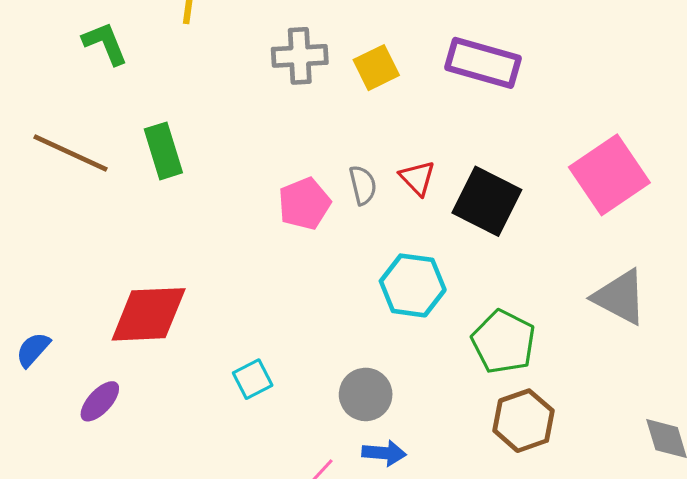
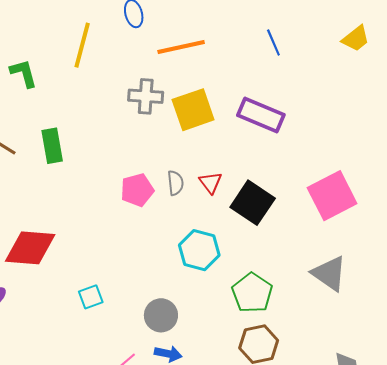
yellow square: (376, 68) -> (193, 110), size x1.5

